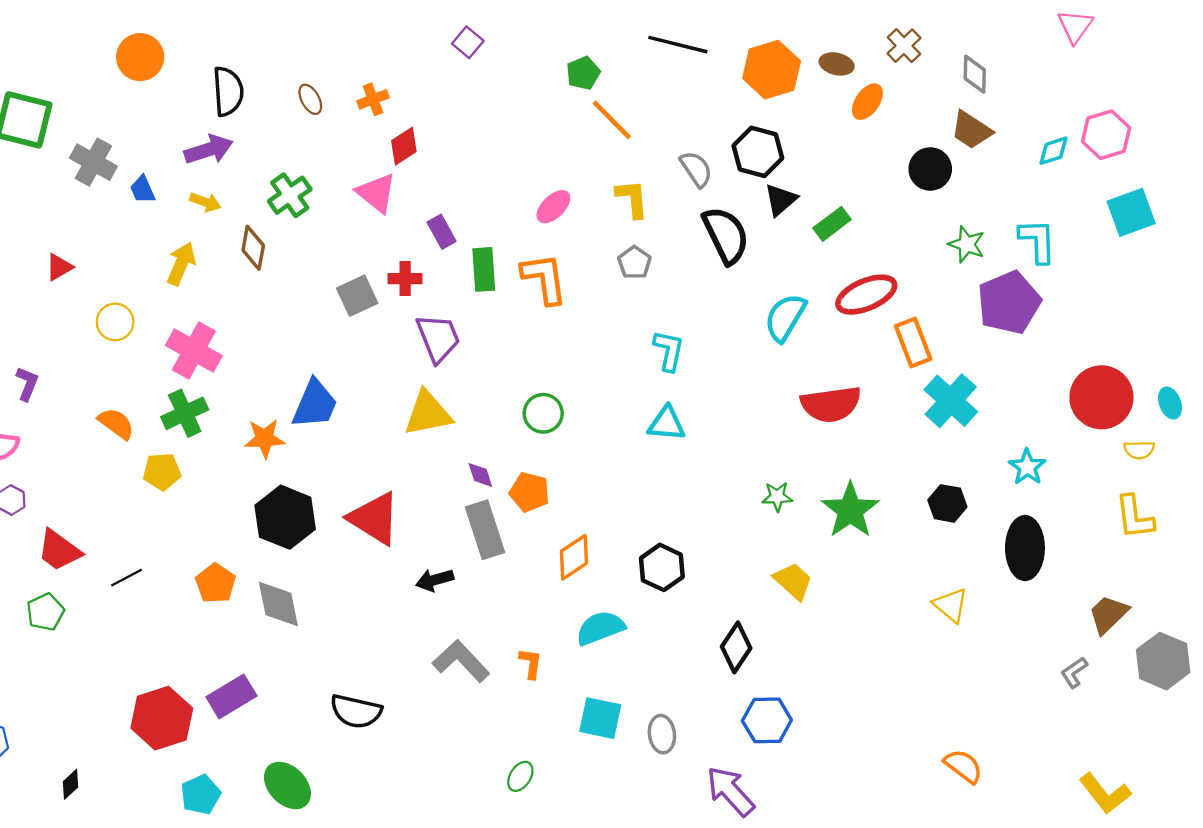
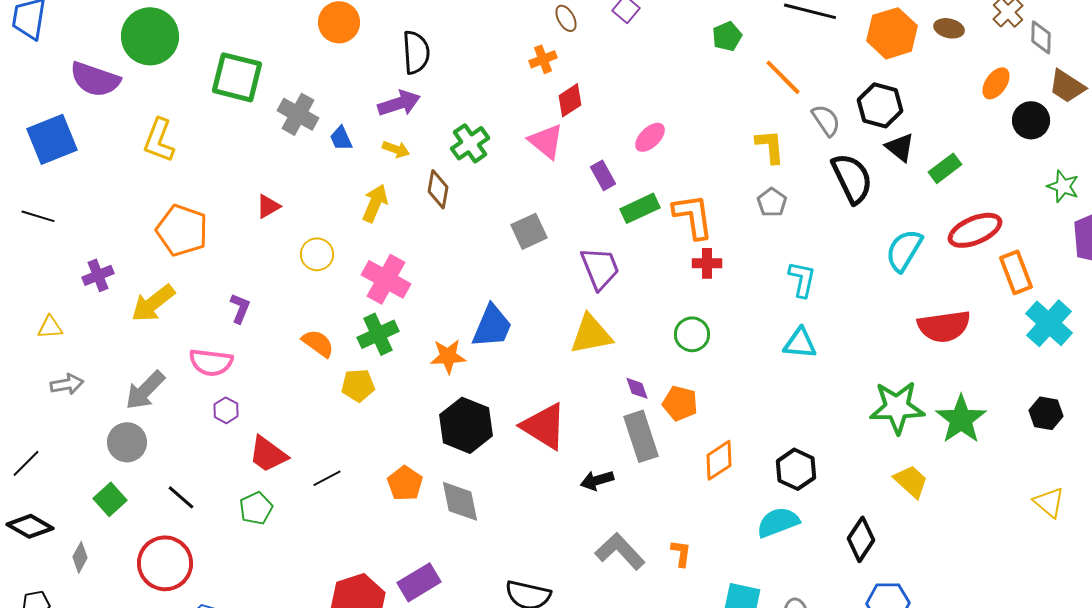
gray diamond: (975, 74) -> (1041, 37), moved
brown ellipse: (310, 99) -> (566, 18), moved
orange ellipse: (867, 102) -> (996, 83), moved
orange line: (612, 120) -> (783, 77), moved
black triangle: (781, 200) -> (900, 147), turned -40
pink ellipse: (553, 207) -> (650, 137), moved
green rectangle: (484, 269) -> (640, 208), turned 69
red cross: (405, 279) -> (707, 263), moved
green star: (777, 497) -> (897, 407), size x2.0
cyan semicircle: (600, 628) -> (778, 522), moved

